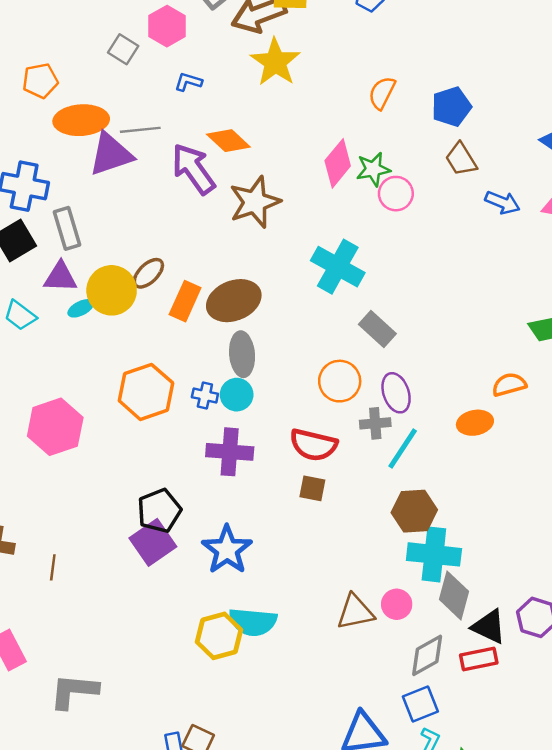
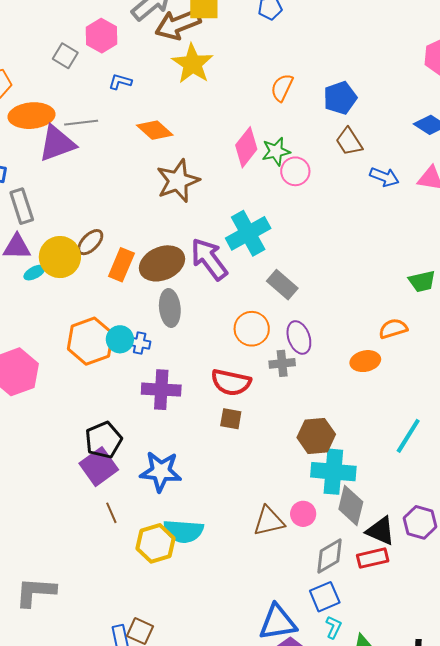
purple arrow: (193, 169) -> (209, 259), moved
cyan cross: (338, 267) -> (248, 233), turned 33
cyan circle: (237, 395) -> (120, 339), moved
cyan line: (403, 449) -> (408, 436), moved
blue star: (227, 550) -> (161, 471), turned -30
brown line: (53, 567) -> (111, 513), moved, turned -30

